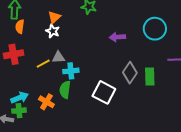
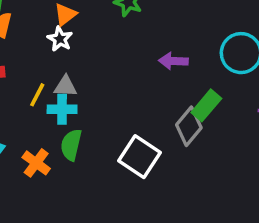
yellow line: (43, 64) -> (37, 95), turned -40
cyan cross: (71, 71) -> (62, 109), moved
green rectangle: (150, 76) -> (206, 105), moved, turned 36

